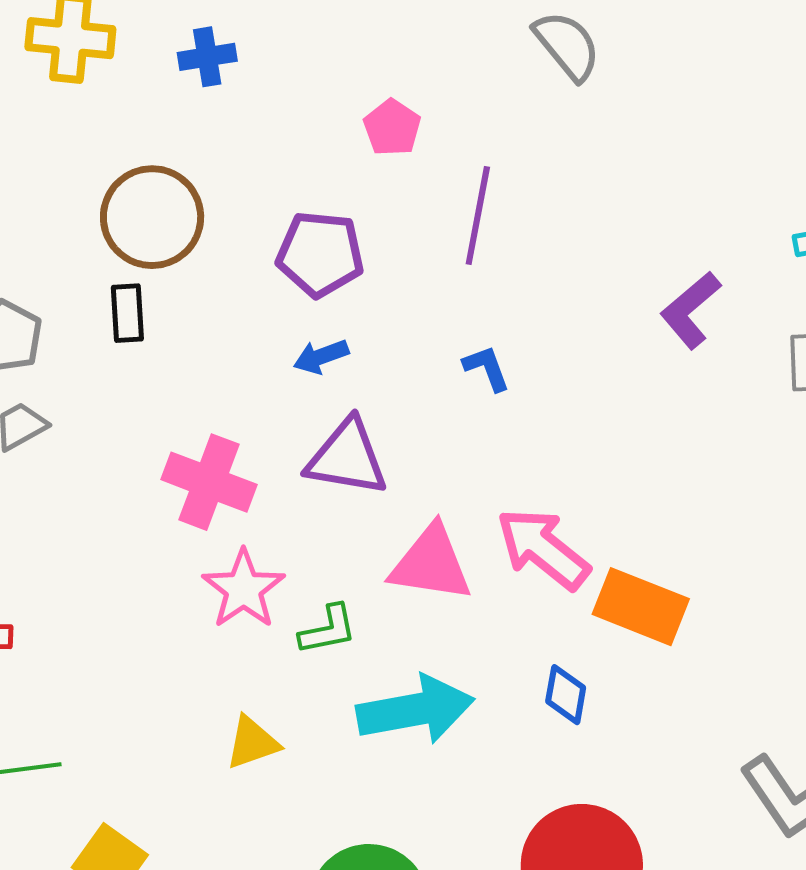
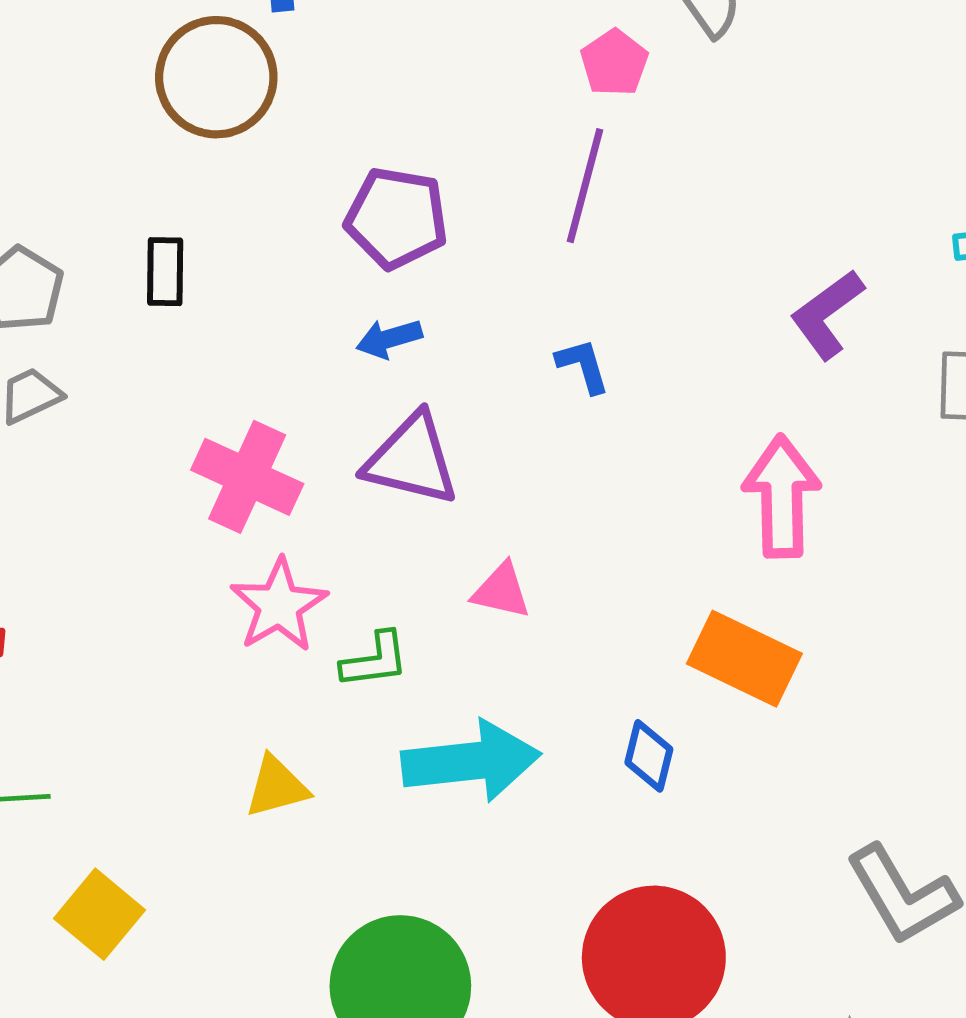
pink pentagon: (392, 128) -> (614, 63), moved
brown circle: (152, 217) -> (216, 77), moved
pink arrow: (543, 549) -> (782, 497), moved, turned 46
pink triangle: (431, 564) -> (501, 591), size x0.6

